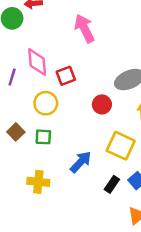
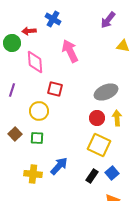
pink diamond: (37, 62) -> (35, 62), moved
red square: (66, 76) -> (55, 89), turned 35
red circle: (102, 104) -> (97, 118), moved
blue arrow: (81, 162) -> (59, 166), moved

